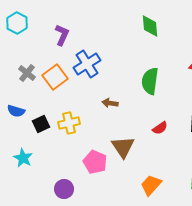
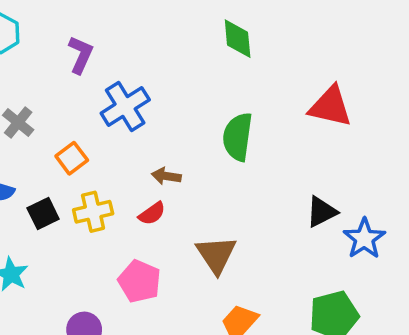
orange square: (55, 77) -> (72, 158), moved, size x0.7
red semicircle: (160, 128) -> (152, 214), moved
brown triangle: (123, 147) -> (216, 255), moved

